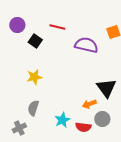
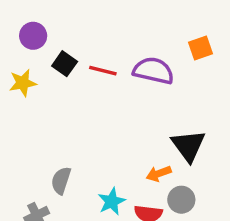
red line: (57, 27) -> (103, 71), moved
yellow star: (34, 77) -> (23, 83), moved

